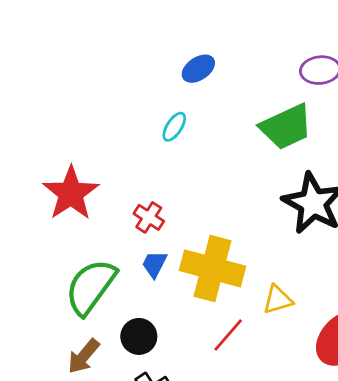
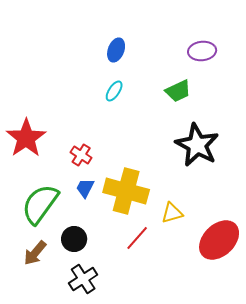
blue ellipse: (198, 69) -> (116, 50), turned -35
cyan ellipse: (174, 127) -> (114, 91), moved
green trapezoid: (286, 127) -> (178, 91), size x0.7

